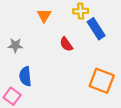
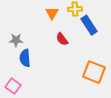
orange triangle: (44, 15) -> (52, 13), moved
blue semicircle: (25, 76) -> (25, 58), moved

